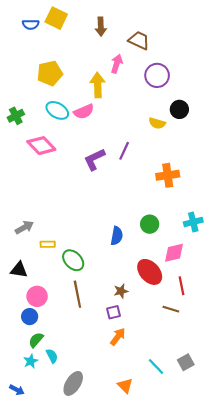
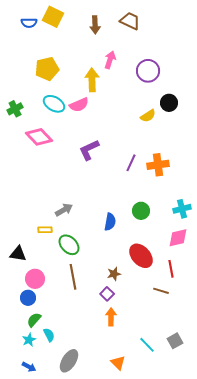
brown trapezoid: (139, 40) -> (130, 21), moved
yellow semicircle: (157, 123) -> (148, 116), turned -49
purple line: (124, 151) -> (131, 163), moved
gray arrow: (24, 227) -> (64, 210), moved
pink diamond: (174, 253) -> (178, 238), moved
purple square: (114, 312) -> (107, 294), turned -32
orange arrow: (118, 337) -> (111, 317), turned -36
blue arrow: (17, 390) -> (29, 367), moved

